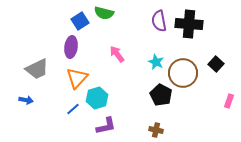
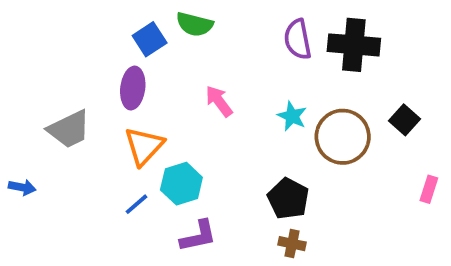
black pentagon: (161, 95) -> (288, 199), moved
blue arrow: (26, 100) -> (22, 187), moved

